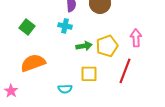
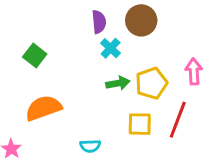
cyan cross: (65, 26) -> (111, 48), moved, turned 32
yellow square: (89, 74) -> (140, 124), moved

